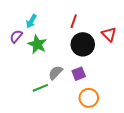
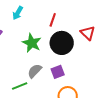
cyan arrow: (31, 21) -> (18, 13), moved
green star: (37, 44) -> (32, 43), moved

